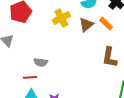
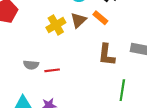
yellow cross: (61, 18) -> (56, 25), moved
red line: (30, 77) -> (52, 70), moved

